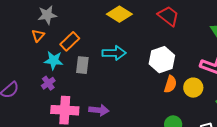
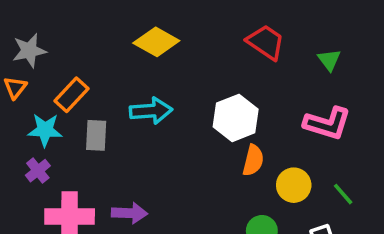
red trapezoid: (168, 16) -> (266, 42), moved
yellow circle: (193, 88) -> (294, 185), moved

